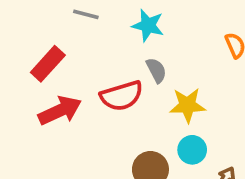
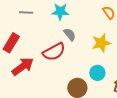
yellow star: (187, 105) -> (101, 43), moved

